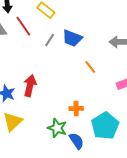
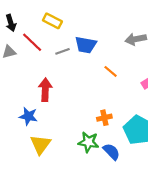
gray line: (50, 40) -> (63, 51), turned 48
red arrow: (30, 86) -> (45, 90), moved

